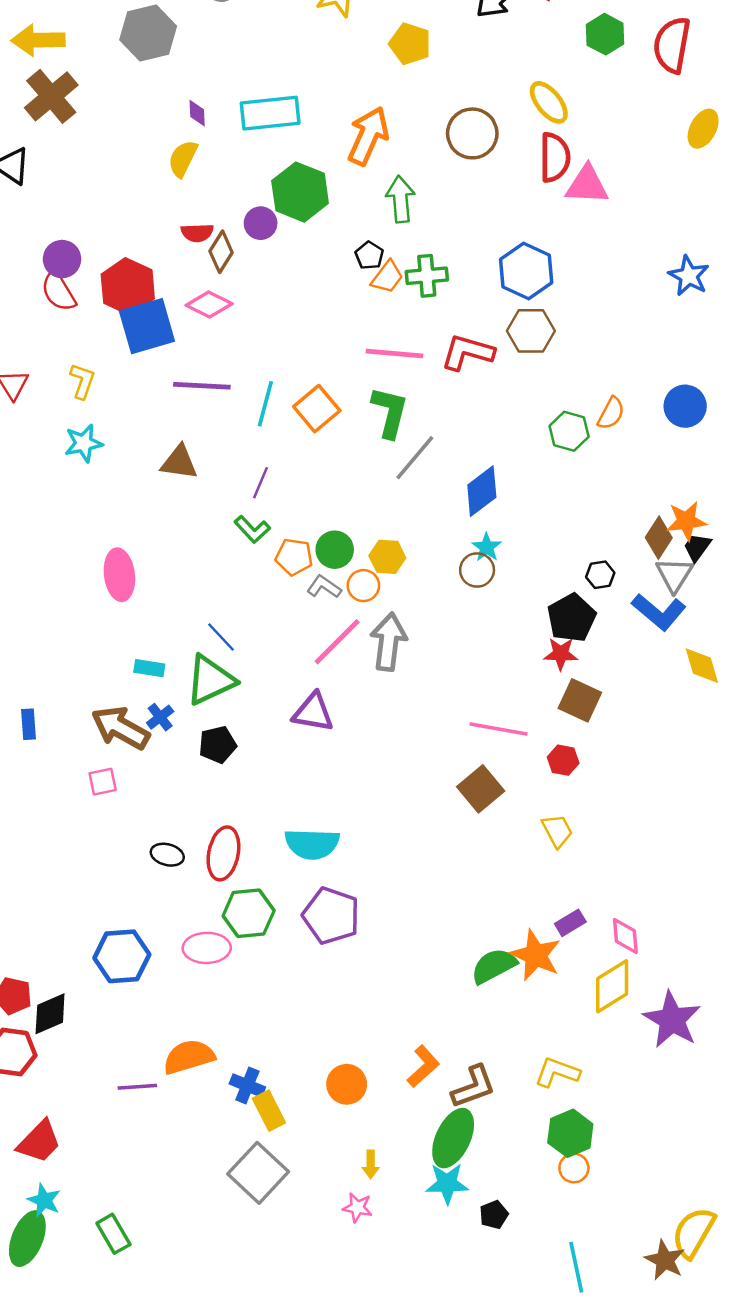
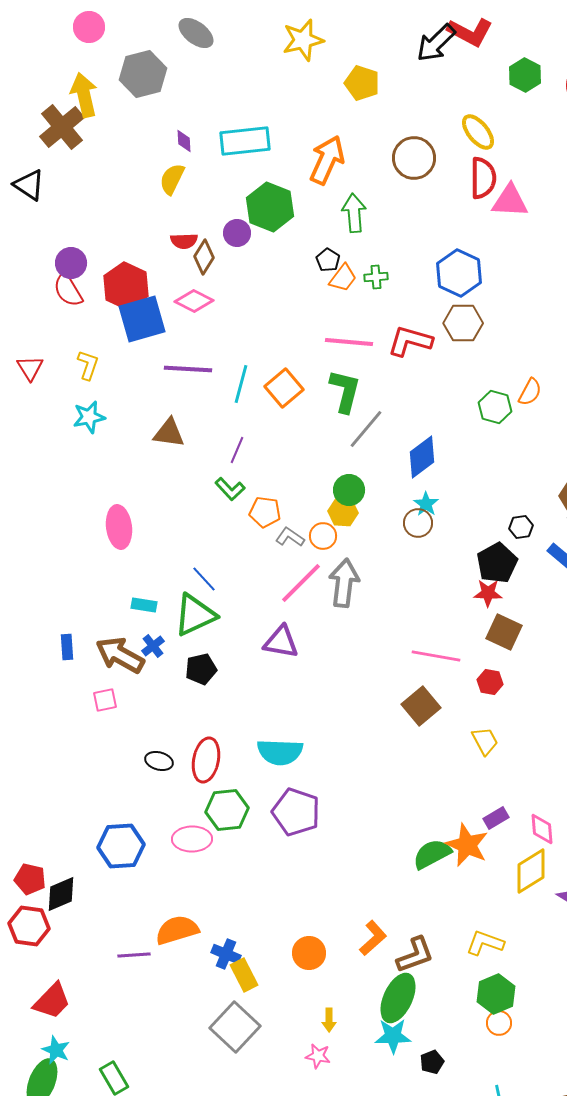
yellow arrow: (38, 40) -> (84, 95), moved, turned 78
green cross: (427, 276) -> (376, 277), size x0.7
green circle: (335, 550) -> (349, 490), moved
blue rectangle: (29, 724) -> (67, 647), moved

